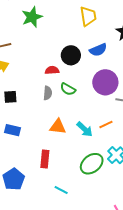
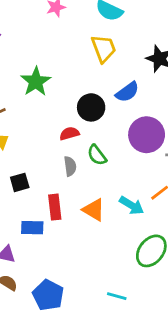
green star: (32, 17) -> (36, 82), moved
green semicircle: (68, 89) -> (97, 155), turned 35
orange triangle: (58, 127) -> (94, 210), turned 36
red rectangle: (45, 159) -> (55, 207), moved

